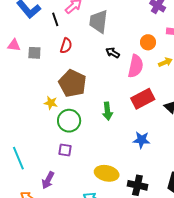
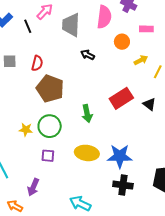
red semicircle: (66, 46) -> (37, 63), moved
pink semicircle: (136, 66) -> (104, 17), moved
yellow star: (51, 103) -> (26, 130), moved
blue star: (141, 140) -> (120, 156), moved, size x1.4
yellow ellipse: (107, 173) -> (87, 153), moved

